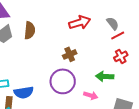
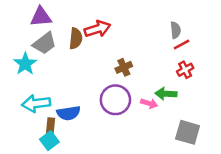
red arrow: (80, 22) -> (97, 29), moved
gray semicircle: (113, 23) -> (176, 30), turned 32
pink arrow: (91, 95) -> (149, 103), moved

